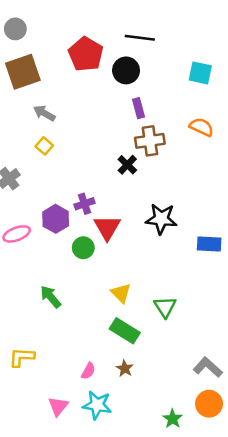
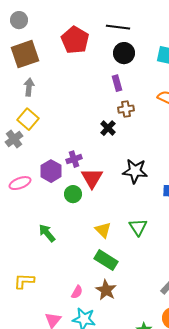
black circle: (126, 70) -> (124, 53), moved
gray arrow: (44, 113) -> (29, 87), moved, turned 66
brown cross: (150, 141) -> (126, 109), size x0.7
yellow square: (44, 146) -> (28, 119), moved, size x1.5
green triangle: (165, 307) -> (138, 227), moved
brown star: (125, 368) -> (106, 290), size x1.5

